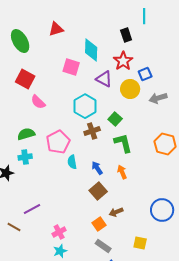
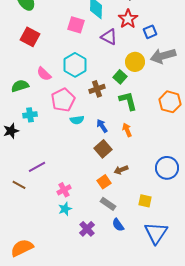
yellow circle: (130, 89) -> (135, 62), moved
gray arrow: (158, 98) -> (163, 56), size x1.4
pink semicircle: (38, 102) -> (44, 74), moved
cyan hexagon: (85, 106) -> (75, 65), moved
green semicircle: (26, 134) -> (20, 86), moved
cyan semicircle: (72, 162) -> (77, 120), turned -88

